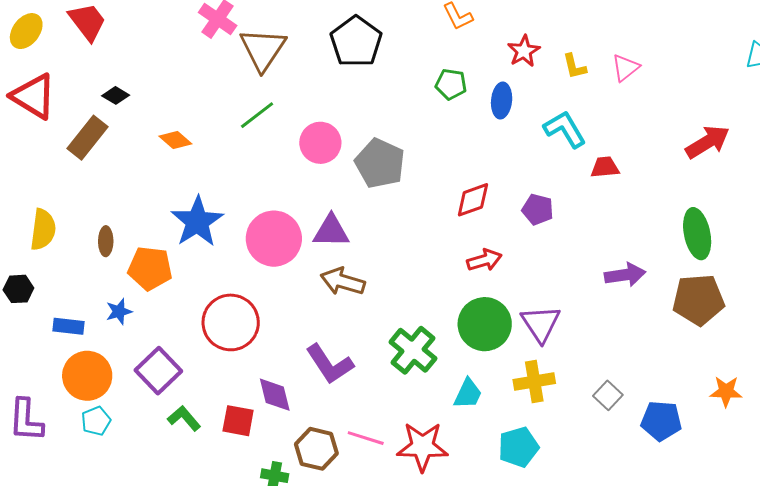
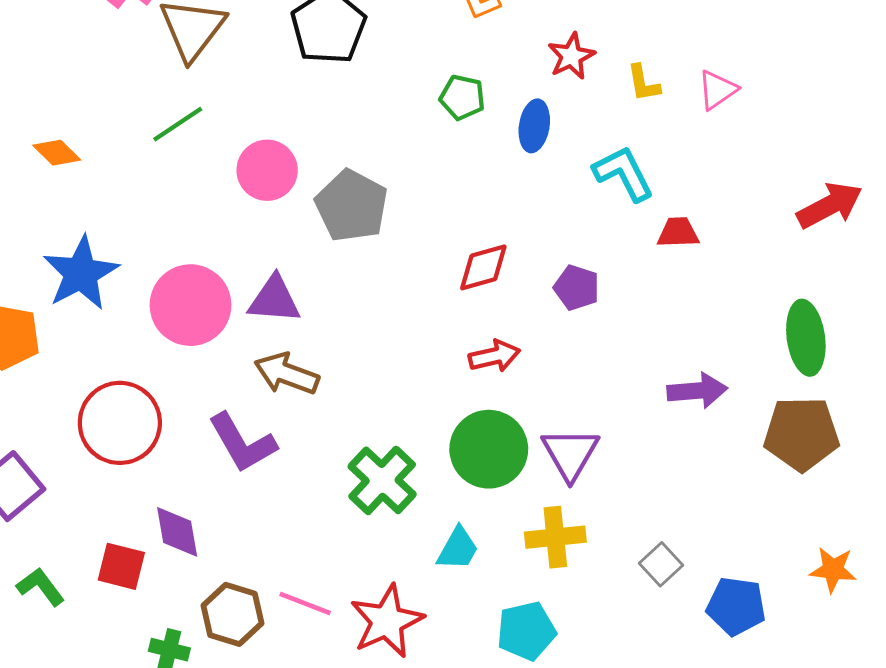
purple L-shape: (330, 364) -> (242, 443), moved
green L-shape: (184, 418) -> (41, 587), moved
red star: (422, 447) -> (387, 621), turned -30

